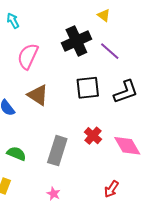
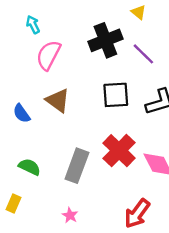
cyan arrow: (13, 21) -> (33, 25), moved
red cross: (93, 136) -> (119, 151), size x1.6
red arrow: (111, 189) -> (137, 214), size x1.5

